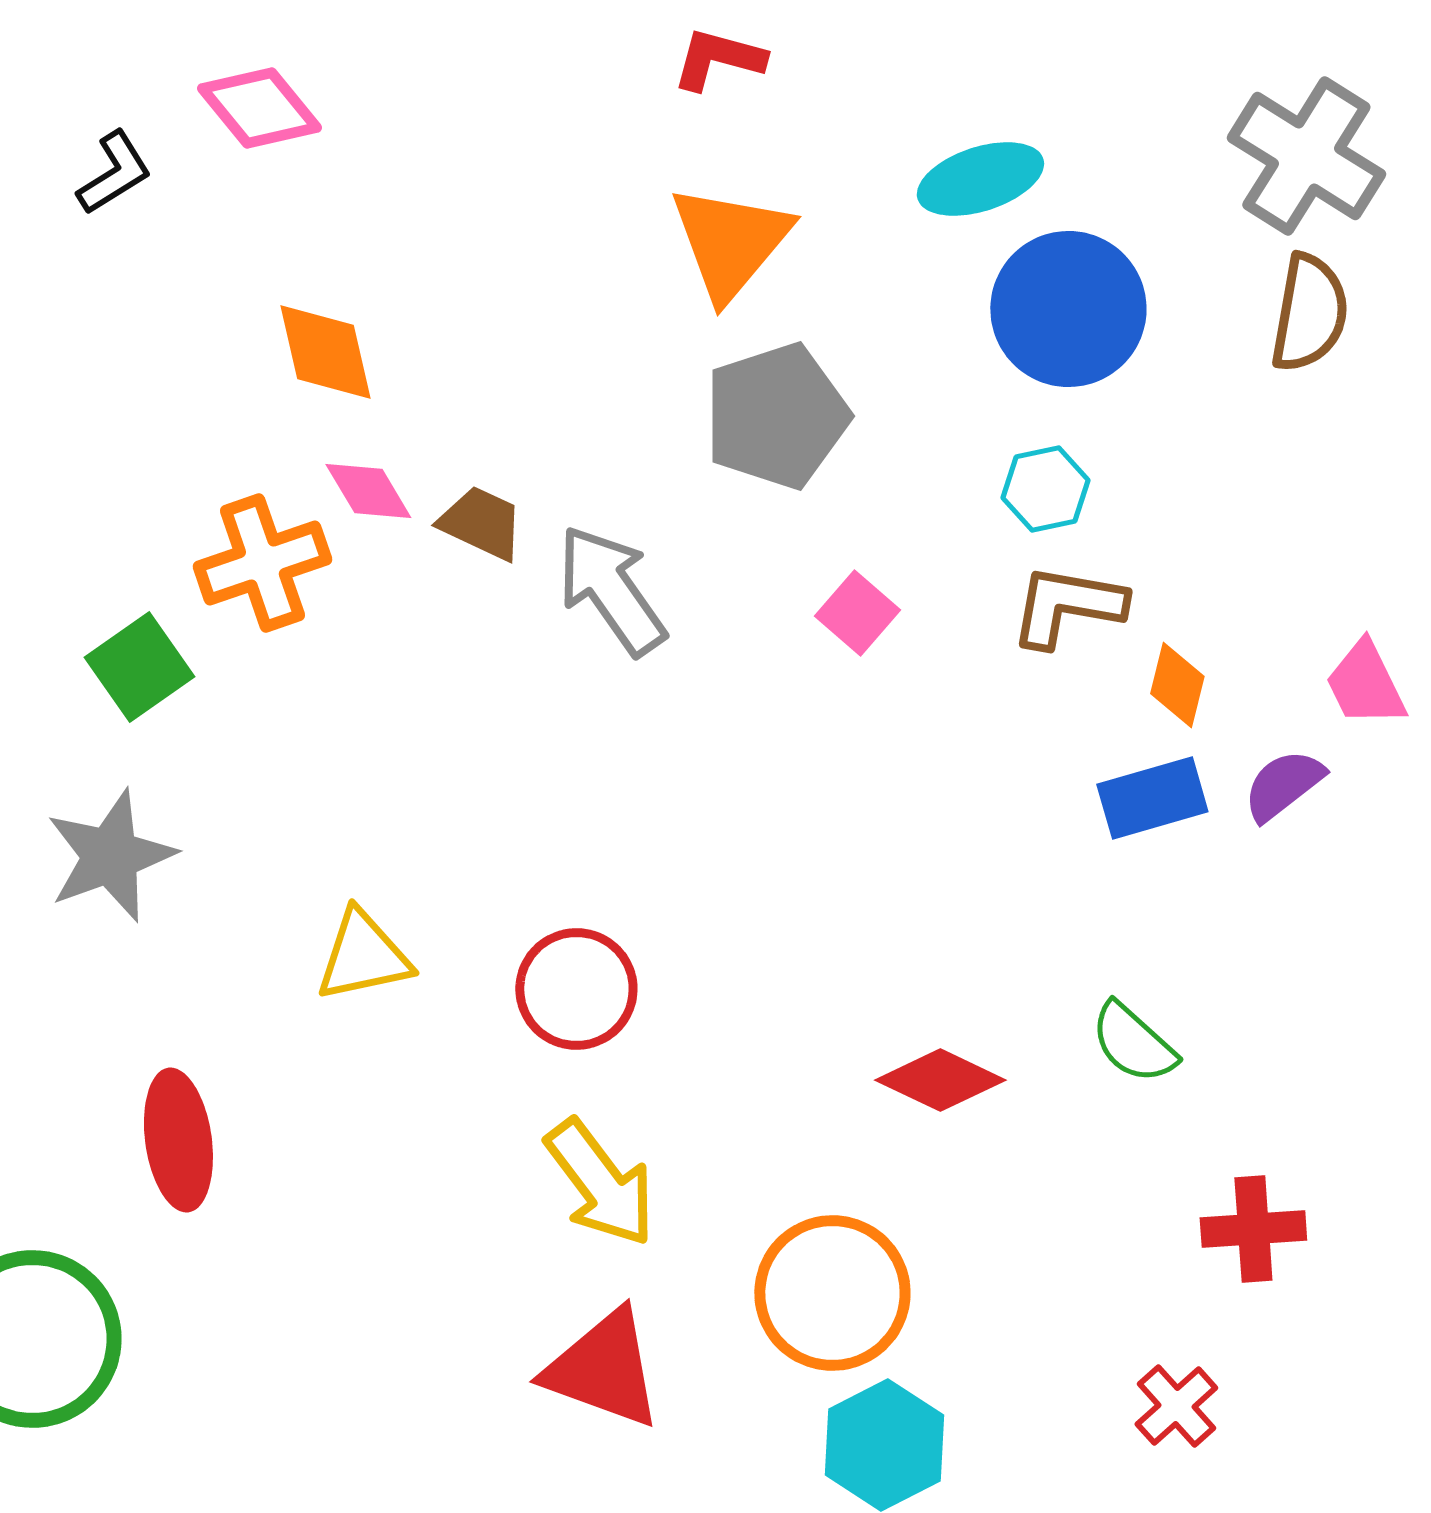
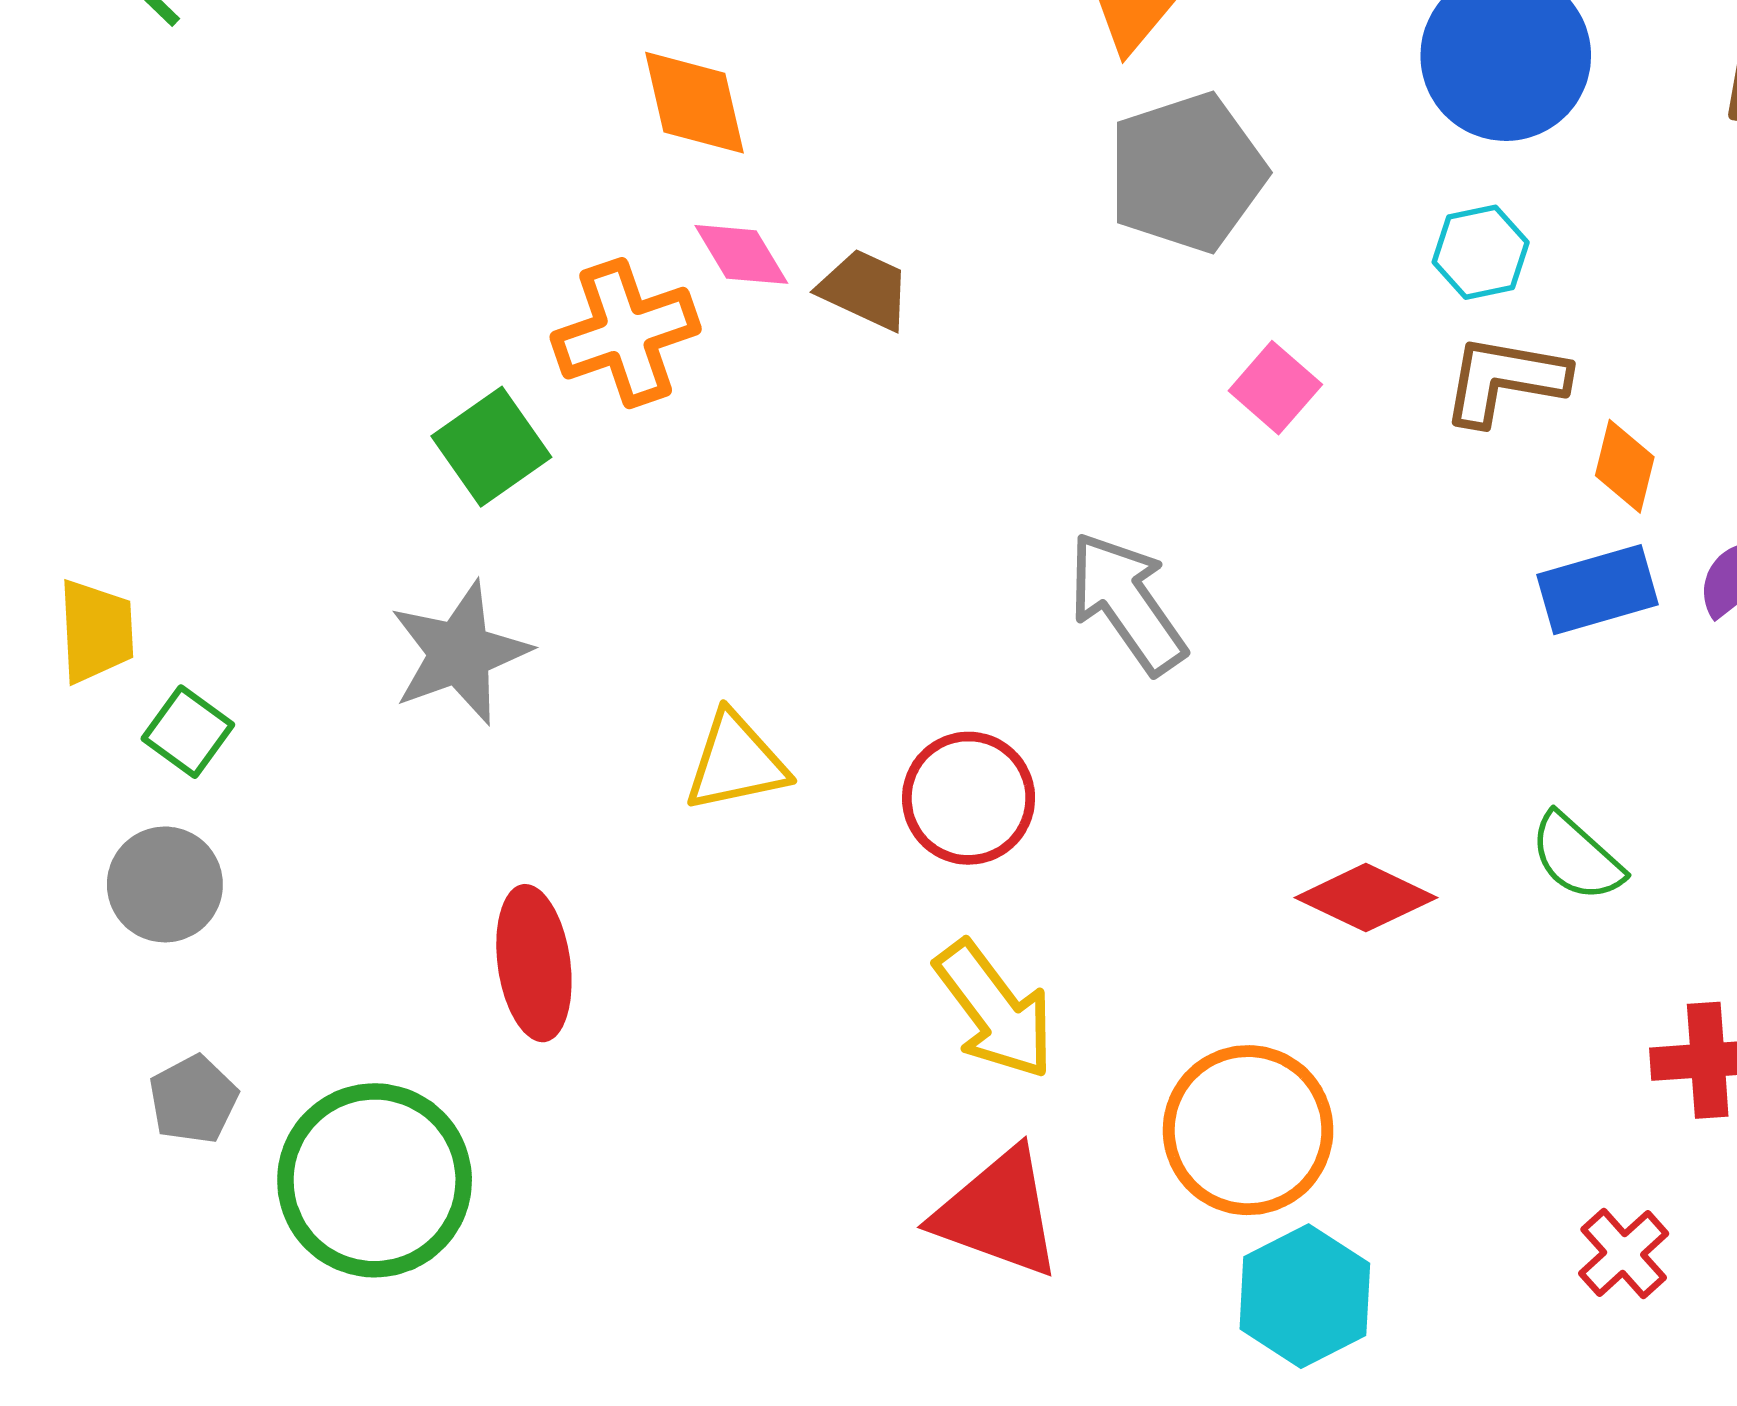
gray arrow: (611, 590) -> (1127, 603), moved

